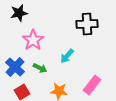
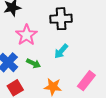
black cross: (87, 24) -> (61, 19), moved

